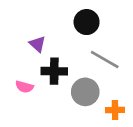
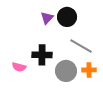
purple triangle: (37, 44) -> (47, 18), moved, turned 32
orange cross: (115, 110) -> (89, 70), moved

